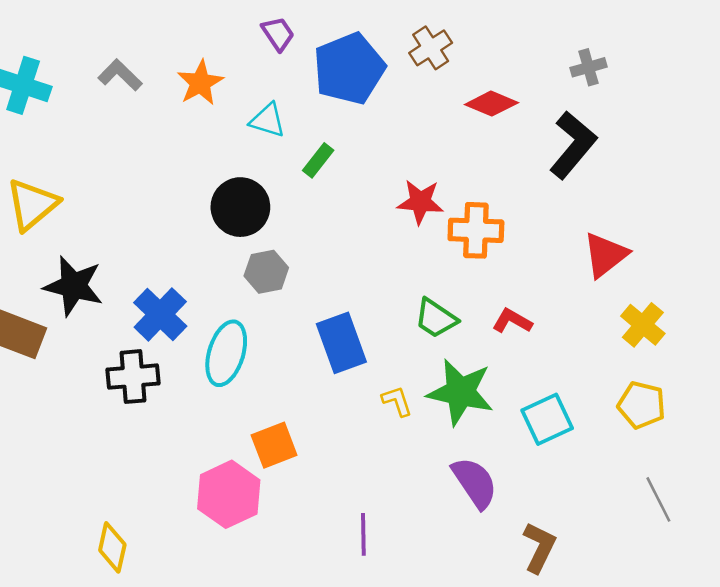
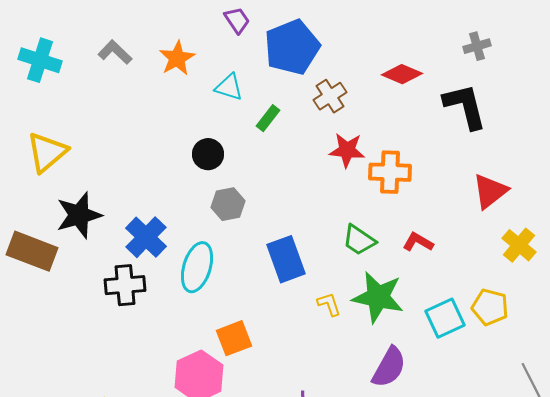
brown cross: (431, 48) -> (330, 96), moved
black L-shape: (573, 145) -> (465, 106), turned -54
black circle: (240, 207) -> (208, 154), size x0.7
black star: (73, 286) -> (79, 215), turned -30
yellow pentagon: (642, 405) -> (490, 307), moved
purple semicircle: (475, 483) -> (389, 367), turned 63

